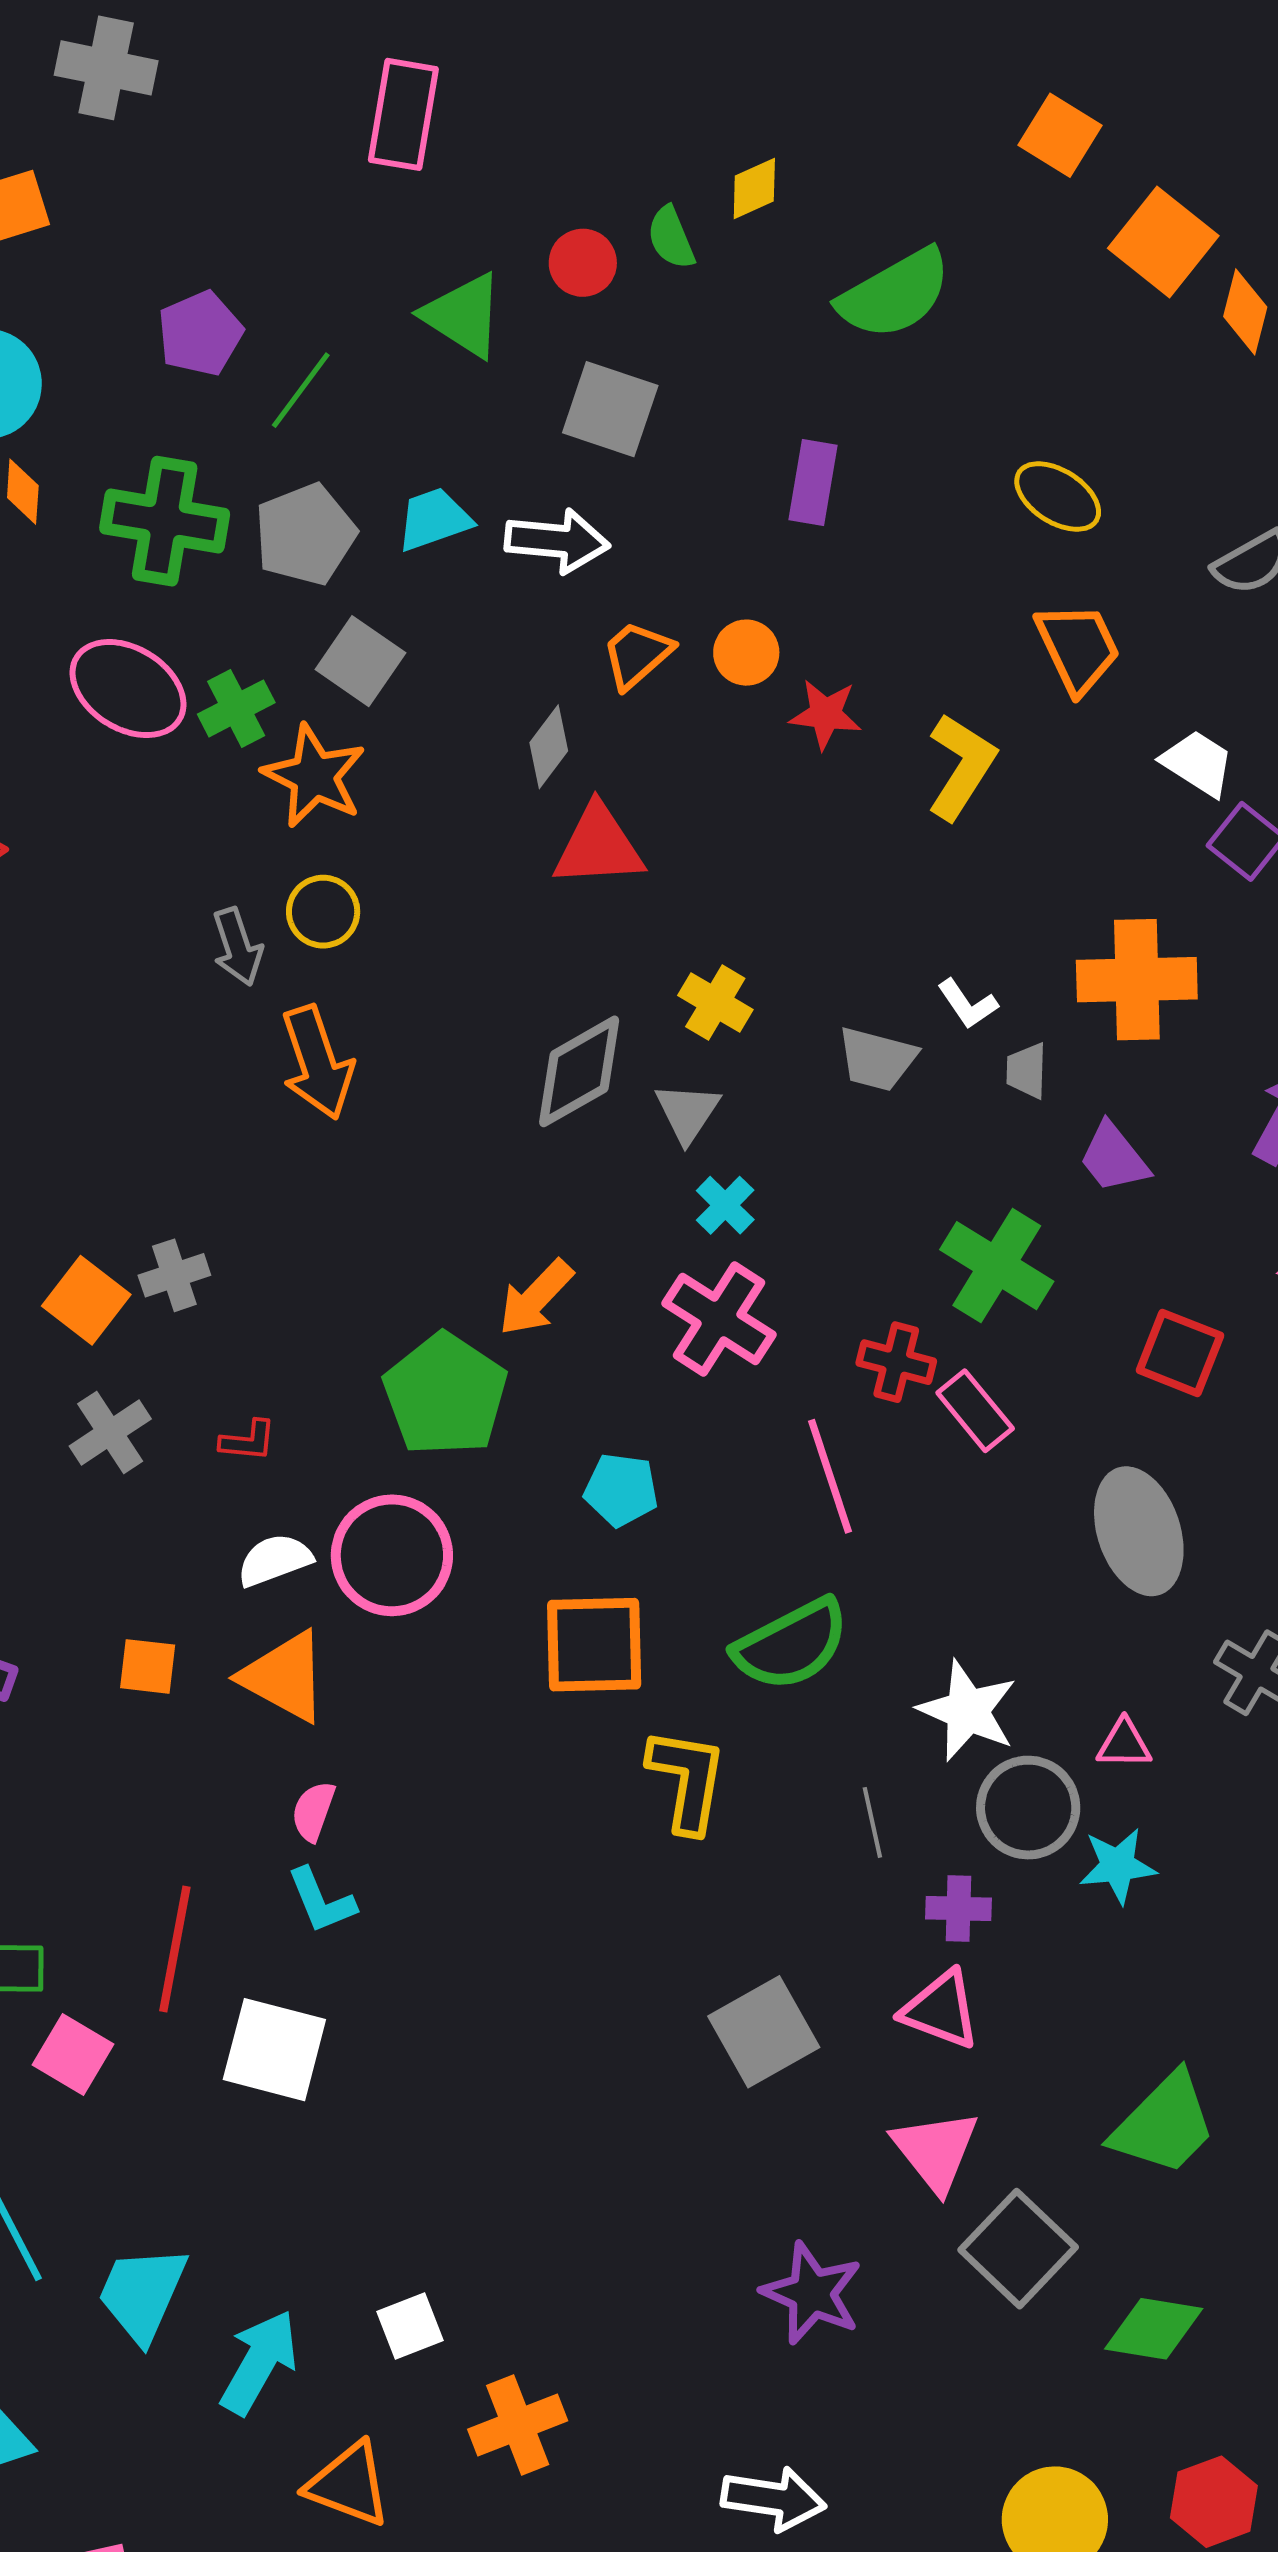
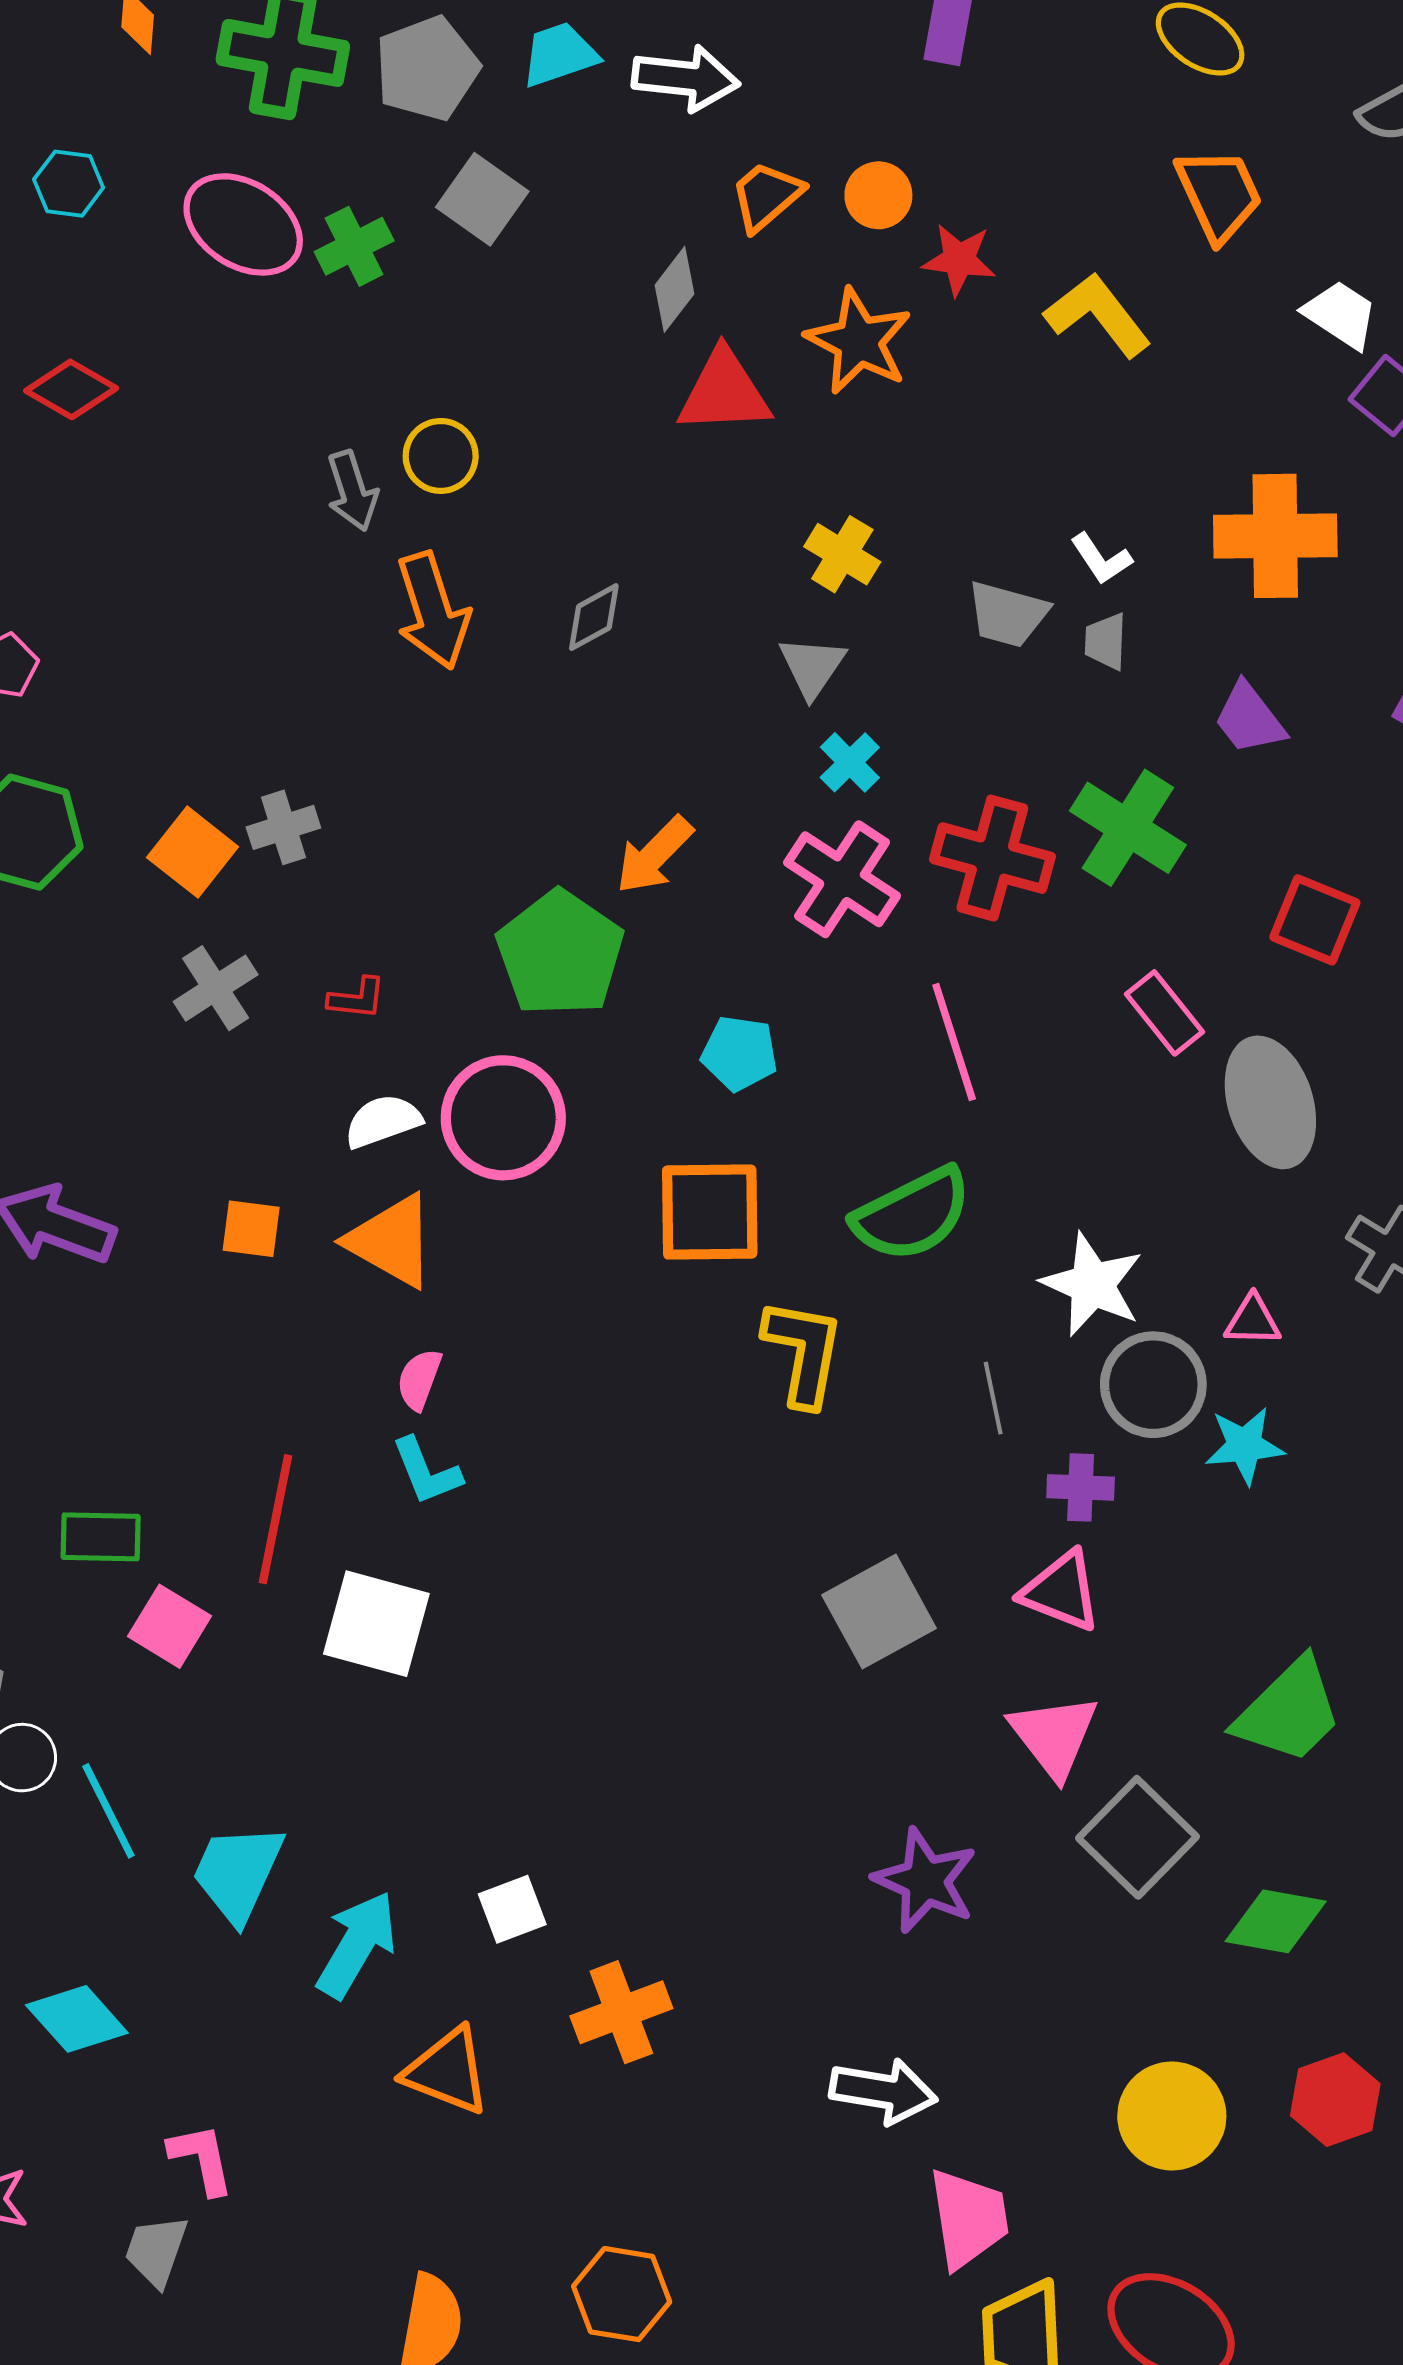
yellow L-shape: (961, 766) -> (1098, 315), turned -71
orange star: (314, 776) -> (859, 341), moved
gray diamond: (579, 1071) -> (594, 617), moved, size x0.6
gray trapezoid: (1027, 1071) -> (1106, 641), moved
red cross: (896, 1362) -> (992, 858), moved, size x1.5
pink rectangle: (975, 1411) -> (1164, 1013), moved

